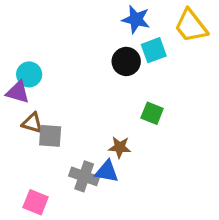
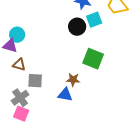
green square: (152, 113) -> (93, 59), size x1.5
gray square: (50, 136) -> (35, 81), moved
gray cross: (84, 176) -> (20, 98), moved, turned 36

